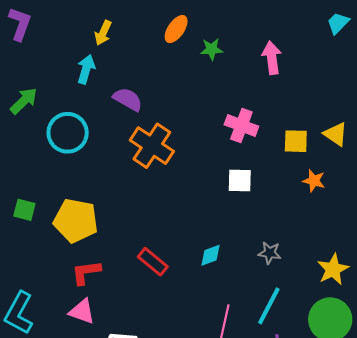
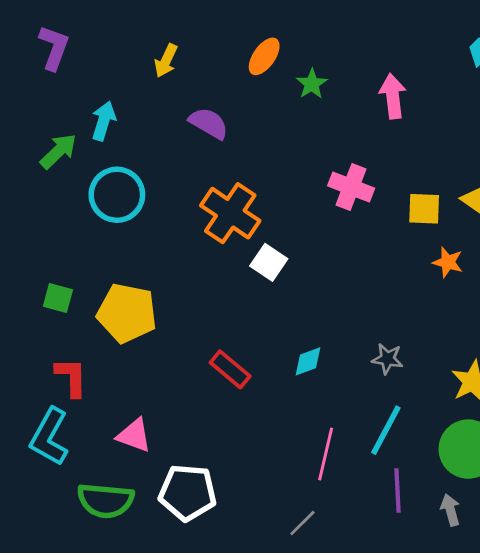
green star: (212, 49) -> (312, 84), turned -30
cyan arrow: (86, 69) -> (104, 121), moved
purple semicircle: (128, 99) -> (209, 123), moved
white square: (240, 181) -> (269, 262), moved, turned 32
red L-shape: (86, 272) -> (71, 377), moved, turned 96

